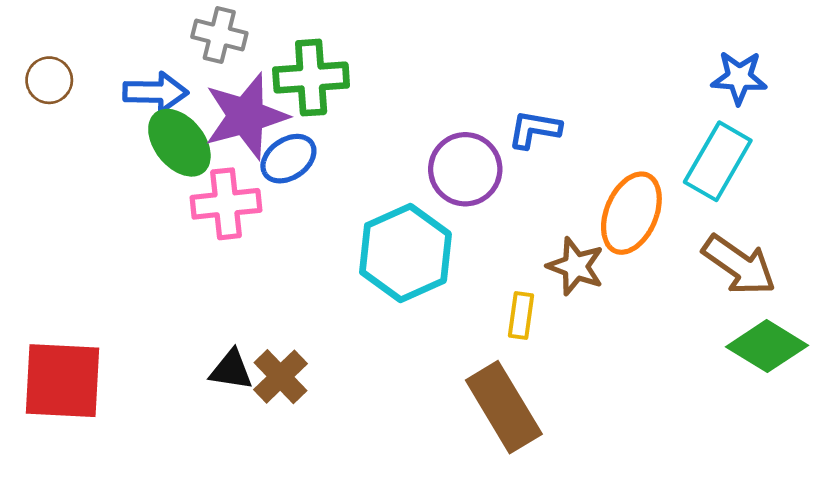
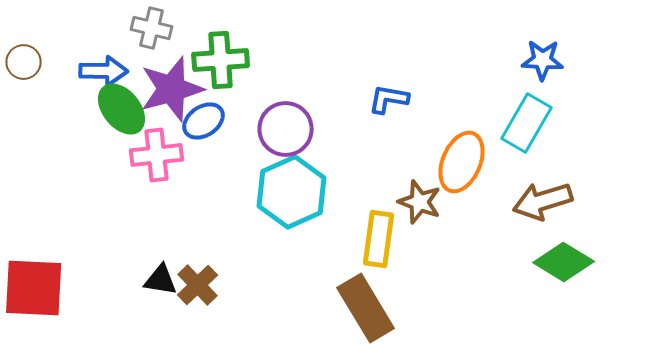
purple circle: (465, 169) -> (286, 129), moved
brown arrow: (739, 265) -> (543, 201), turned 128
yellow rectangle: (521, 315) -> (379, 239), size x1.6

